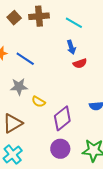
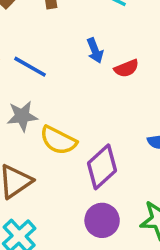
blue arrow: (71, 47) -> (95, 50), moved
yellow semicircle: (39, 102) -> (58, 140), size x1.5

